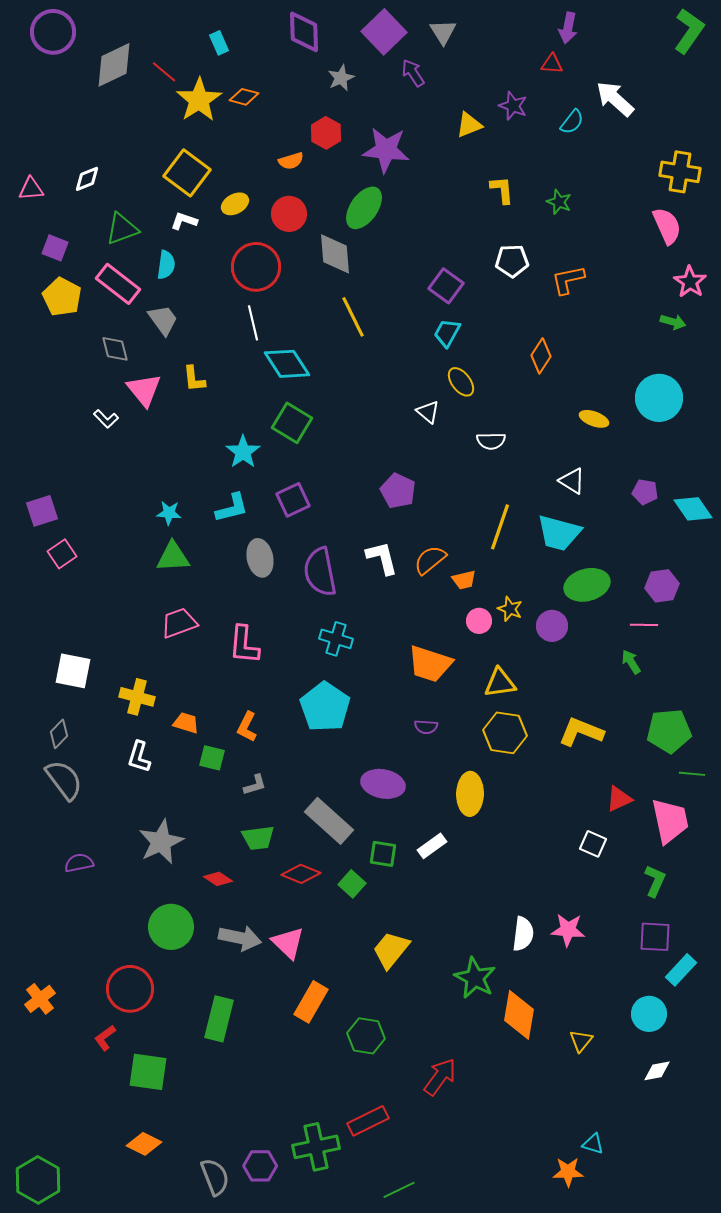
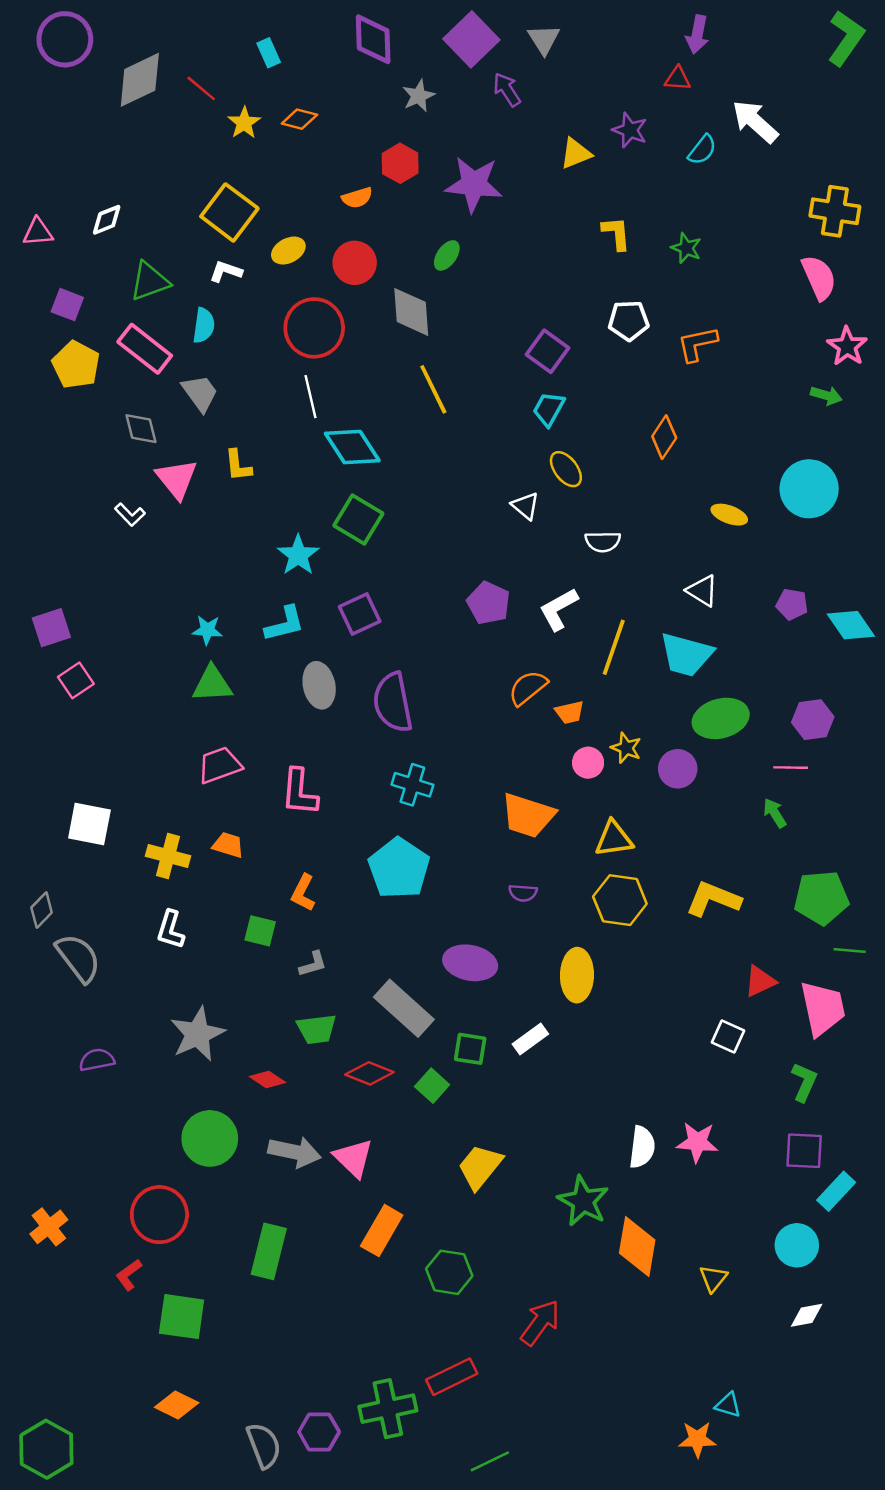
yellow star: (199, 100) -> (244, 123), size x0.6
green ellipse: (364, 208) -> (447, 255), size x0.6
white L-shape: (382, 558) -> (559, 609), moved, turned -105
orange trapezoid: (186, 723) -> (228, 845), moved
gray diamond: (59, 734) -> (42, 910), moved

